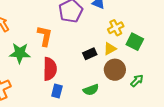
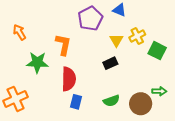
yellow triangle: (110, 49) -> (116, 40), moved, turned -32
brown circle: (115, 70) -> (141, 104), moved
green arrow: (137, 81) -> (159, 91), turned 48

